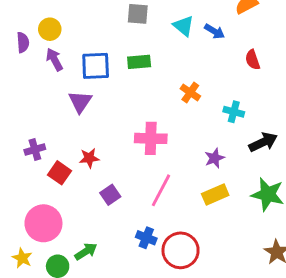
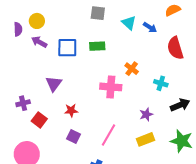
purple arrow: (54, 60) -> (39, 42), turned -35
red semicircle: (253, 60) -> (175, 48), size x1.6
purple triangle: (80, 102) -> (54, 84), moved
pink cross: (151, 138) -> (111, 87), moved
red star: (89, 158) -> (71, 111), moved
purple square: (110, 195) -> (74, 136), turned -32

